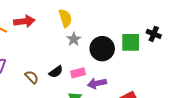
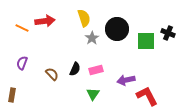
black circle: (102, 49) -> (117, 29), moved
black semicircle: (56, 72) -> (75, 69), turned -32
purple arrow: (97, 83) -> (126, 80), moved

